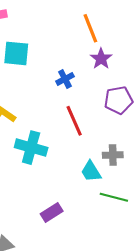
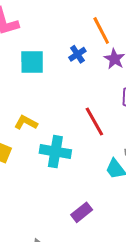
blue cross: (65, 79) -> (77, 54), moved

